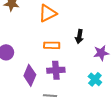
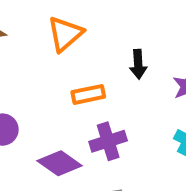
purple diamond: (30, 75) -> (60, 163), turned -65

